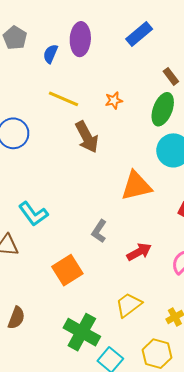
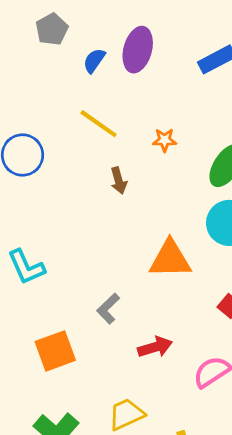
brown arrow: (87, 137) -> (119, 181), size x0.6

